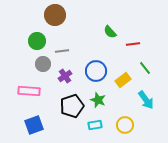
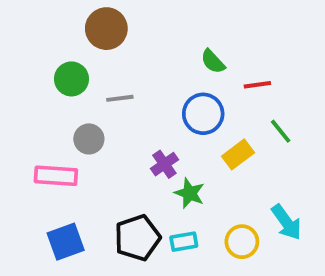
gray circle: (43, 64) -> (89, 139), moved
blue circle: (96, 71) -> (203, 114), moved
purple cross: (65, 76) -> (164, 164), moved
cyan arrow: (146, 100) -> (286, 222), moved
black pentagon: (72, 106) -> (137, 238), moved

